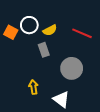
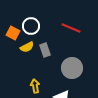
yellow semicircle: (50, 30) -> (27, 47), moved
red line: (82, 33) -> (71, 28), moved

